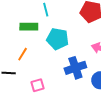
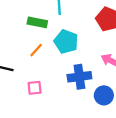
orange line: (23, 54) -> (36, 50), moved

